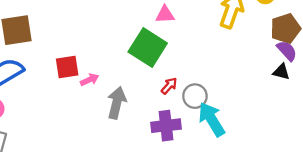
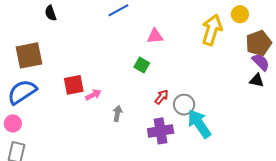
green square: (148, 47) -> (142, 65), size x0.5
gray arrow: (117, 103) -> (117, 113), size x0.6

